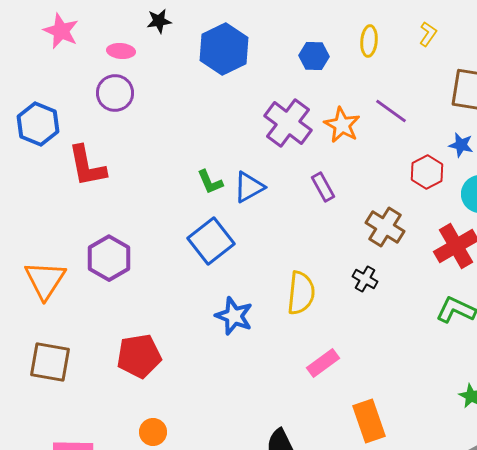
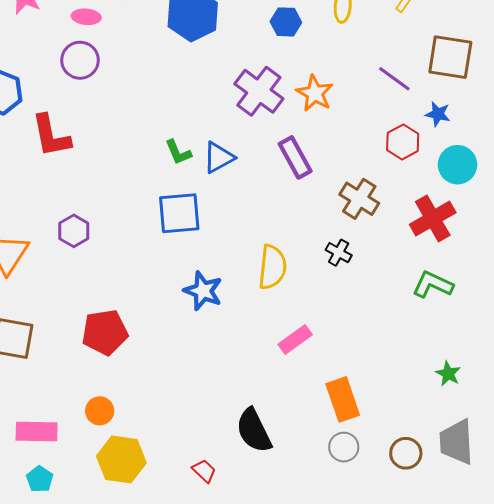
purple line: (391, 111) -> (394, 79), moved
purple rectangle: (323, 187) -> (295, 157), size x1.4
blue square: (211, 241) -> (179, 213), turned 33
purple hexagon: (109, 258) -> (74, 231), size x0.7
orange circle: (153, 432) -> (100, 411), moved

